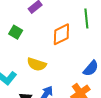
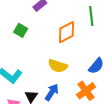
yellow semicircle: (37, 64) -> (58, 66), moved

